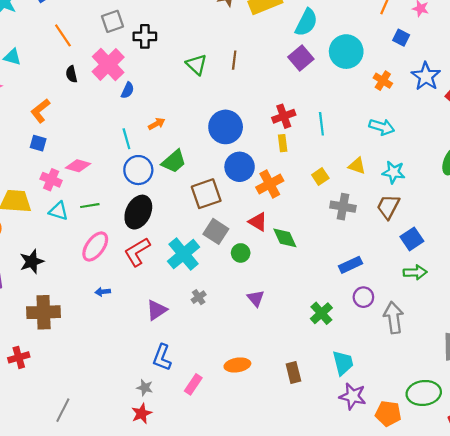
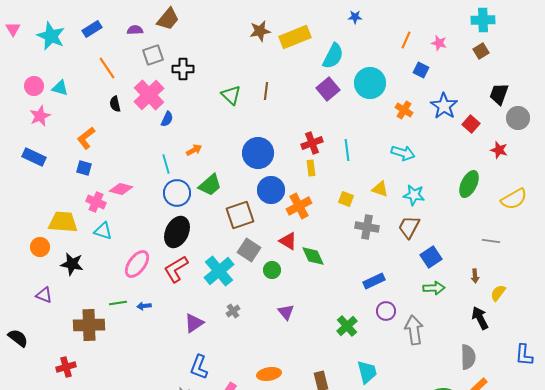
yellow square: (320, 176) -> (346, 199), turned -35
green line: (90, 206) -> (118, 303), moved
black star: (32, 262) -> (72, 264), moved, turned 30

